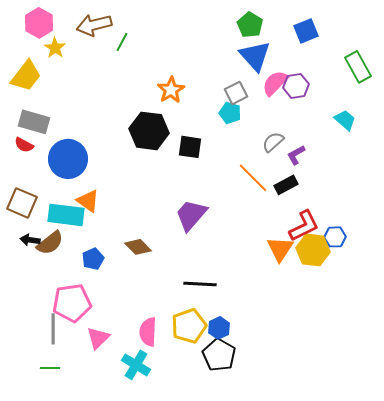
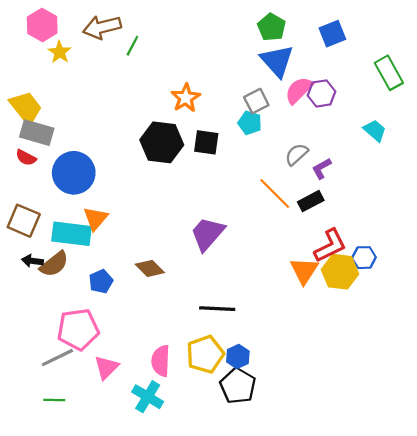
yellow trapezoid: (26, 76) -> (26, 108), moved, turned -76
black square: (190, 147) -> (206, 142), moved
orange triangle: (88, 201) -> (95, 218), turned 35
gray line: (53, 329) -> (57, 358), turned 64

